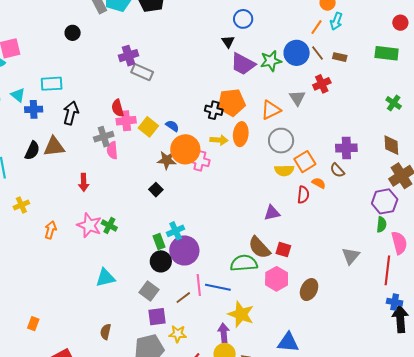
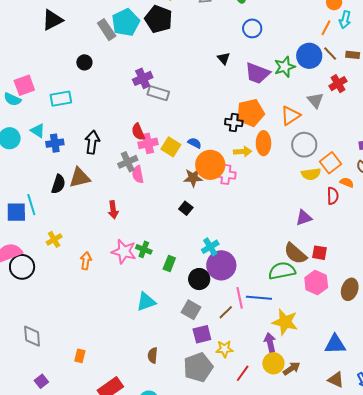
black triangle: (228, 42) -> (224, 58), moved
cyan rectangle: (52, 84) -> (61, 99), moved
green rectangle: (159, 242) -> (169, 264), moved, turned 49

